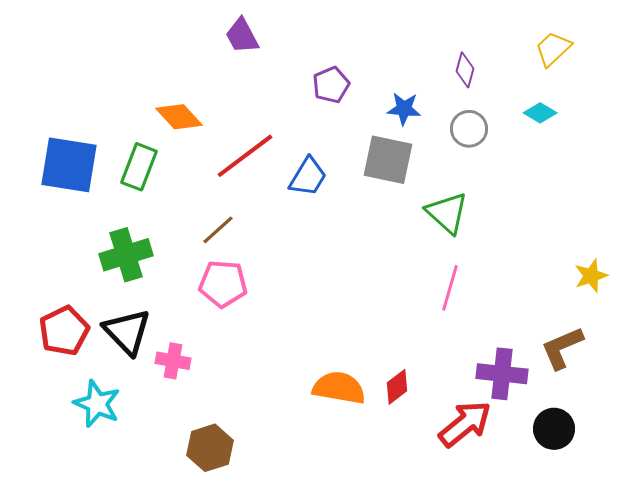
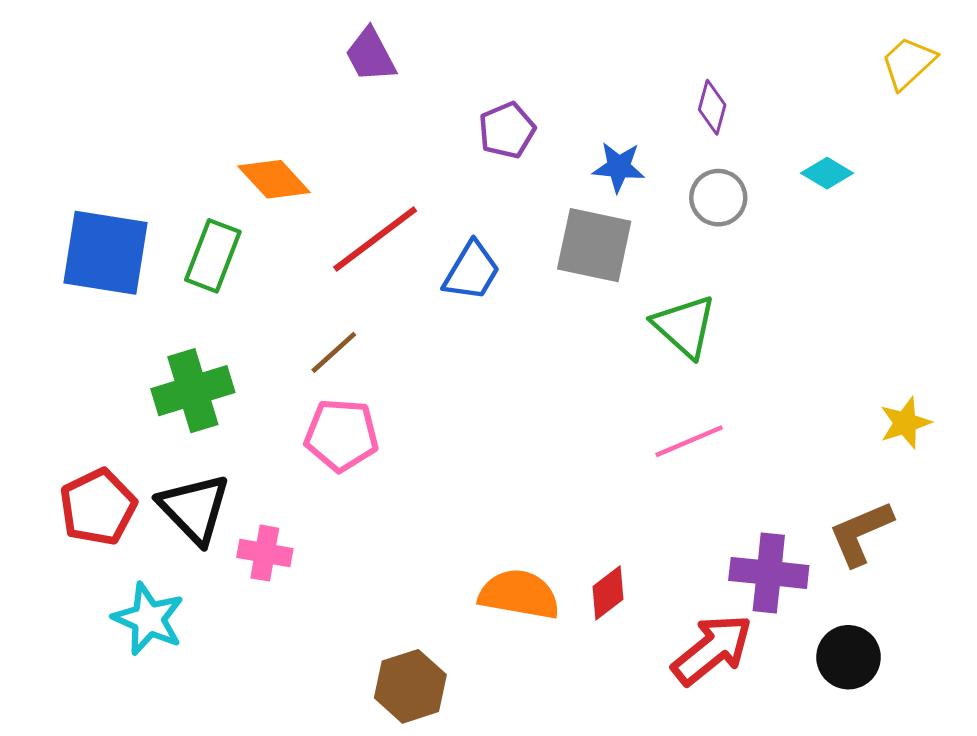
yellow trapezoid: (553, 49) -> (908, 63), moved
pink line: (450, 288) -> (689, 441), turned 51
brown hexagon: (210, 448) -> (410, 686), moved

